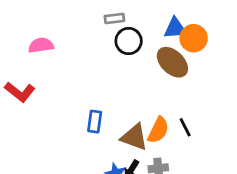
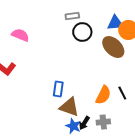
pink semicircle: (41, 45) -> (20, 35), turned 30
brown triangle: (134, 137) -> (69, 107), moved

